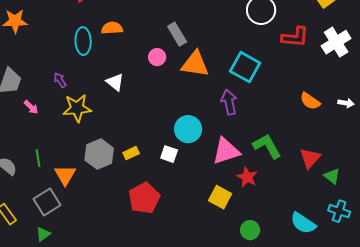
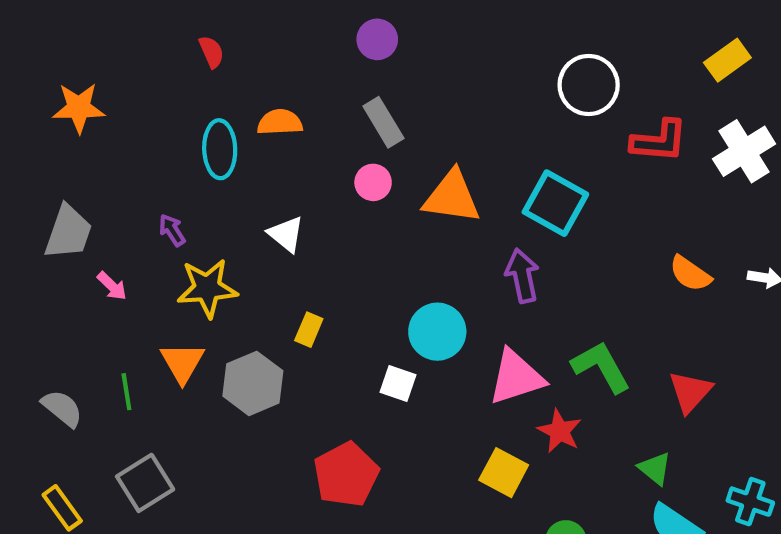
gray rectangle: (177, 34) -> (383, 122), moved
yellow rectangle: (131, 153) -> (309, 330), moved, turned -42
orange triangle: (65, 175) -> (182, 363), moved
green triangle: (332, 176) -> (655, 468), moved

